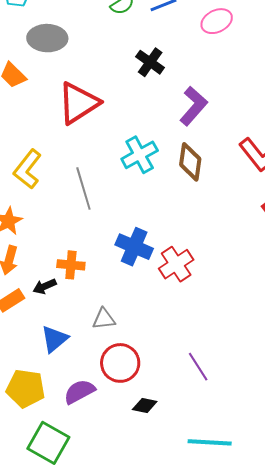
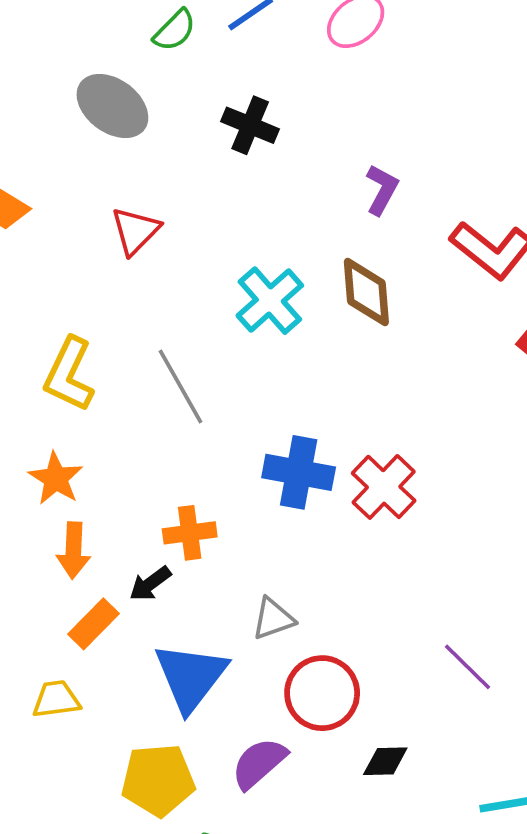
gray ellipse: (47, 38) -> (112, 106), moved, turned 48
red triangle: (79, 103) -> (135, 231), size x0.6
purple L-shape: (194, 106) -> (382, 190), moved, size x0.7
blue triangle: (54, 339) -> (191, 677), size x1.4

